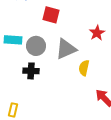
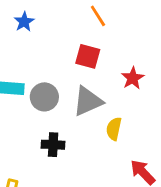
red square: (51, 15) -> (88, 56), moved
black cross: (31, 71) -> (53, 145), moved

